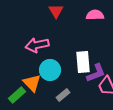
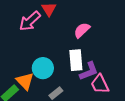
pink semicircle: (95, 15) -> (82, 30), moved, turned -42
pink arrow: (37, 45) -> (30, 21), moved, turned -30

